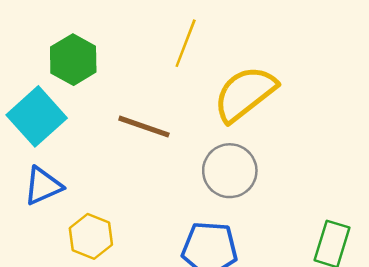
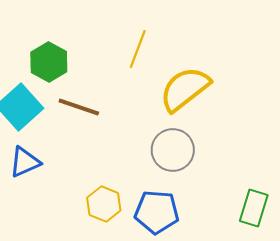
brown line: (144, 127) -> (79, 107), moved
yellow hexagon: (91, 236) -> (104, 204), moved

